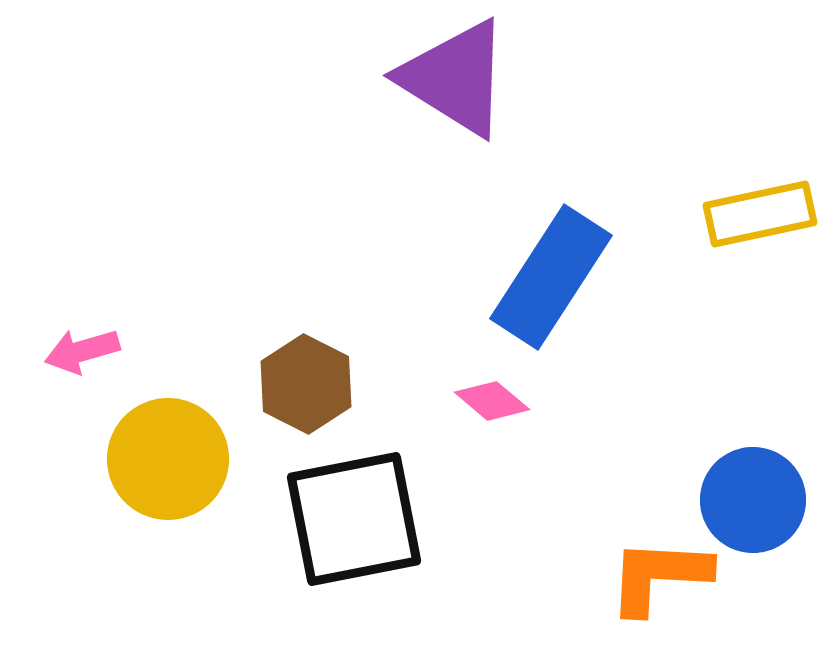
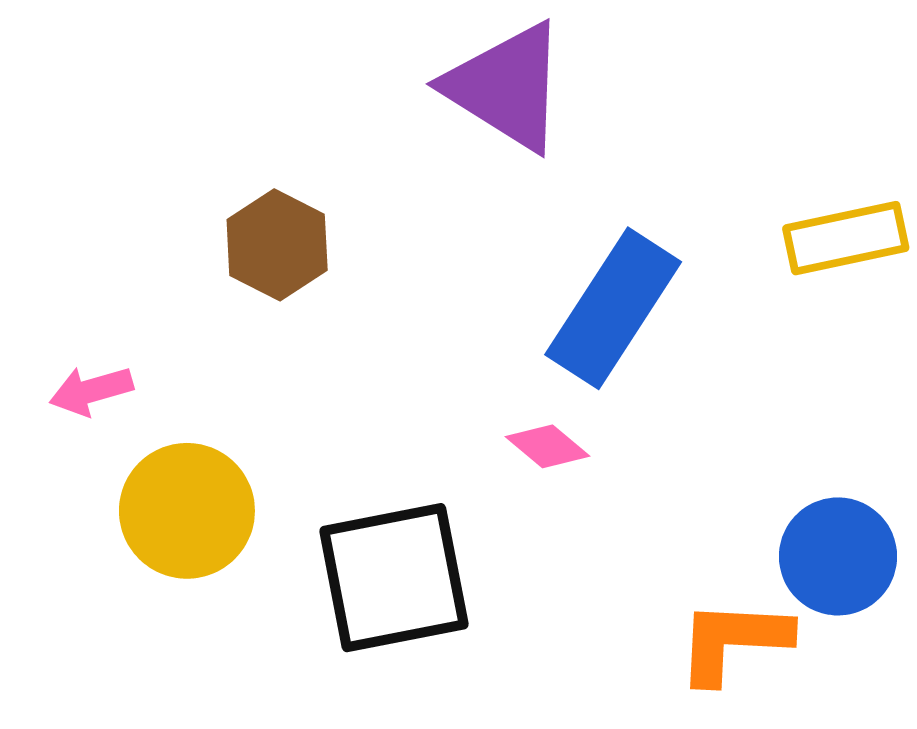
brown hexagon: (306, 384) -> (277, 245), moved

